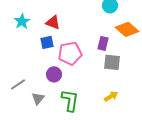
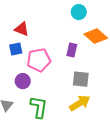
gray square: (112, 62) -> (81, 79), moved
yellow arrow: (111, 96) -> (80, 103), size x1.5

